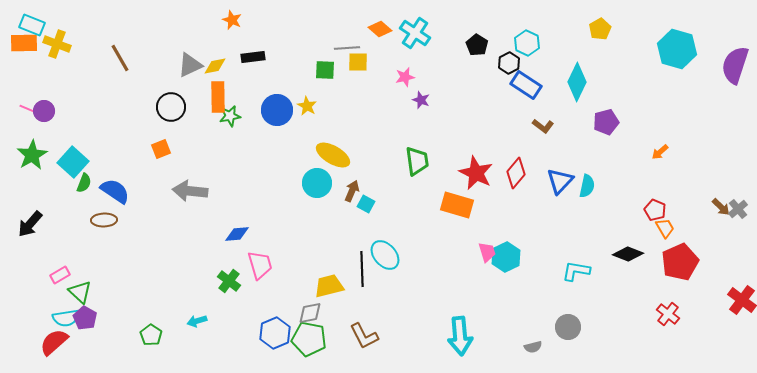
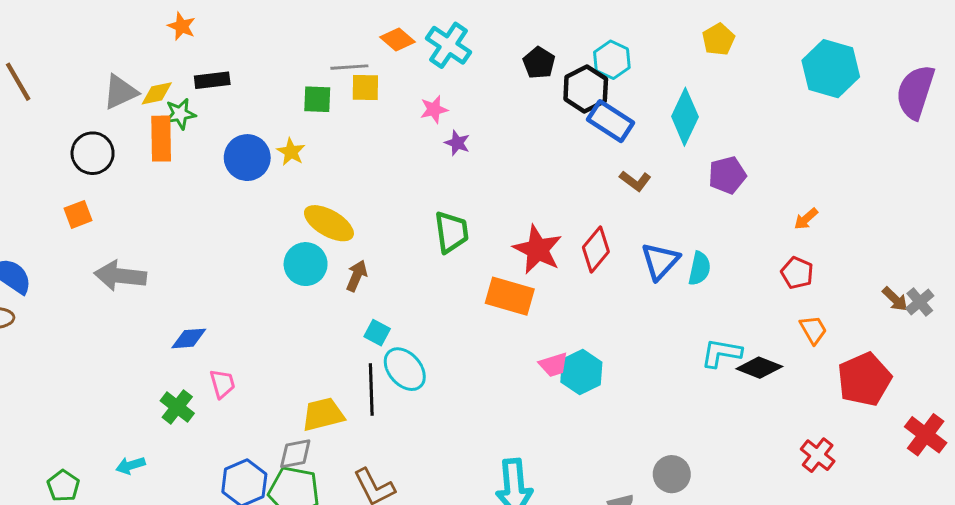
black hexagon: (509, 63) -> (586, 89), size x1.4
green star: (230, 116) -> (180, 114), moved
cyan square: (366, 204) -> (377, 333), moved
red pentagon: (655, 210) -> (797, 273), moved
pink trapezoid: (487, 252) -> (554, 365), turned 90
red pentagon: (680, 262) -> (864, 379), moved
pink trapezoid: (260, 265) -> (222, 384), size x0.7
cyan L-shape: (576, 271) -> (721, 353), moved

